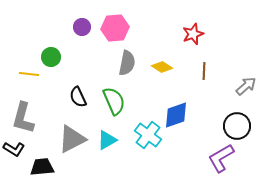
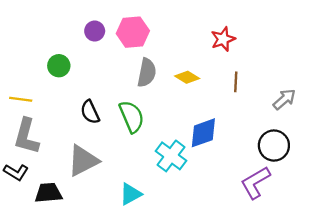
yellow line: (29, 74) -> (21, 99), moved
cyan triangle: (107, 140) -> (131, 194), moved

